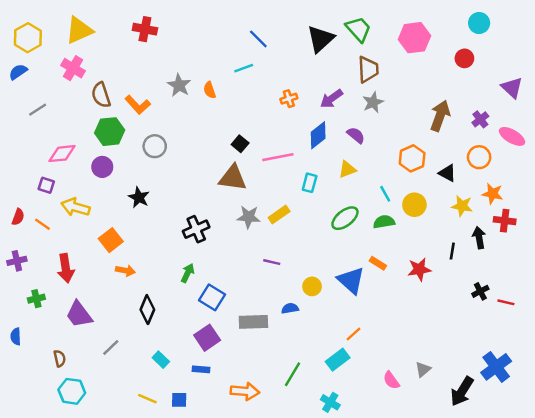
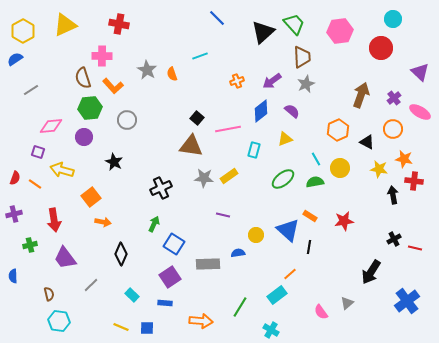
blue line: (258, 39) -> (217, 18), moved
red circle: (464, 58) -> (381, 48), size x1.5
pink cross: (73, 68) -> (102, 56), moved, turned -30
black line: (452, 251) -> (309, 247), moved
black arrow: (462, 391) -> (371, 272), moved

